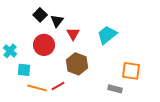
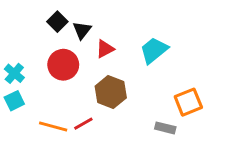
red triangle: (73, 34) -> (105, 49), turned 32
cyan square: (24, 70) -> (14, 101), moved, turned -32
orange square: (131, 71) -> (188, 102), turned -30

